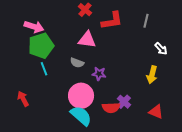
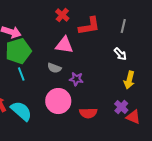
white arrow: (161, 49) -> (120, 54), moved
purple cross: (124, 102) -> (121, 107), moved
cyan semicircle: (81, 116) -> (21, 111), moved

